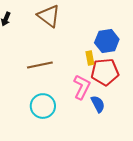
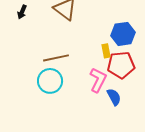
cyan circle: (43, 106) -> (50, 81), moved

